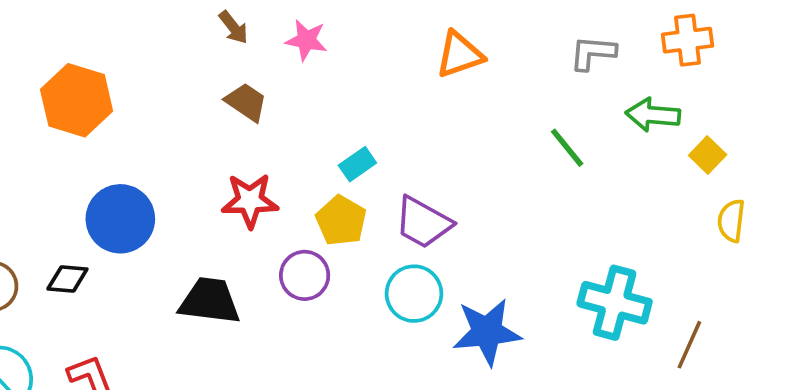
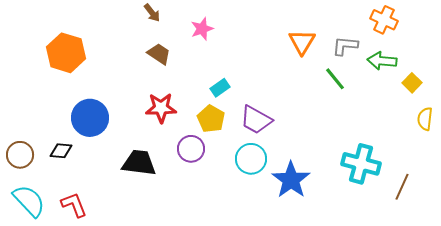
pink star: (306, 40) -> (202, 29), moved, turned -30
orange cross: (688, 40) -> (384, 20), moved, turned 32
gray L-shape: (593, 53) -> (345, 46), moved
orange triangle: (460, 55) -> (302, 42), moved, turned -40
blue star: (487, 332) -> (291, 180), turned -30

